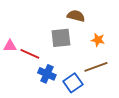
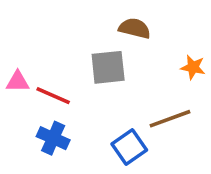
orange star: (98, 40) -> (193, 67), moved
blue cross: (47, 74) -> (53, 138), moved

